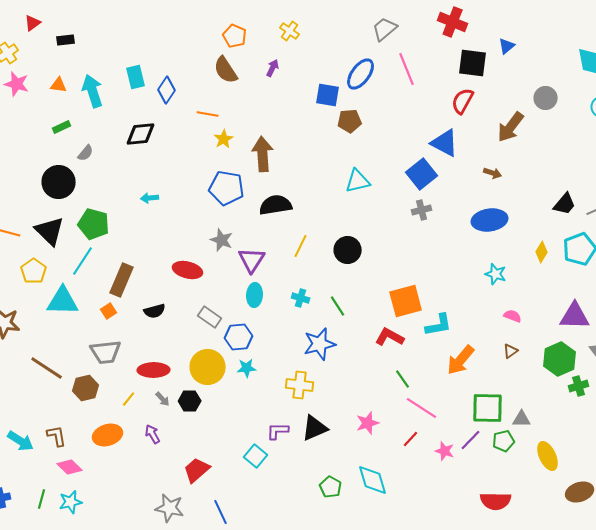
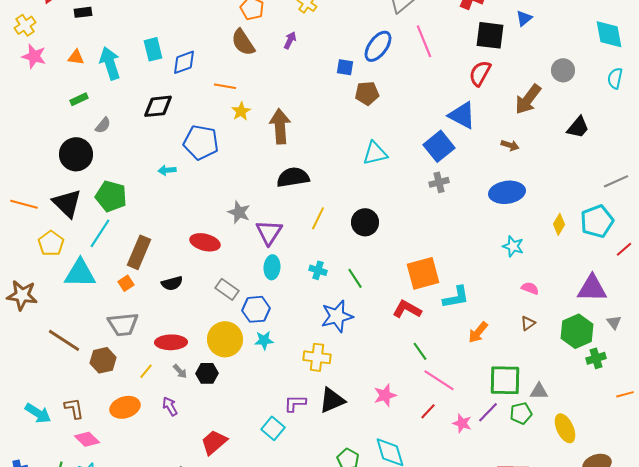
blue diamond: (167, 90) -> (184, 62), turned 36
blue square: (328, 95) -> (345, 67), size x0.7
blue pentagon: (227, 188) -> (201, 142), moved
black trapezoid: (565, 204) -> (578, 127), moved
orange arrow: (461, 360) -> (478, 332), size x0.7

